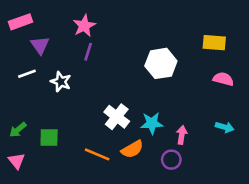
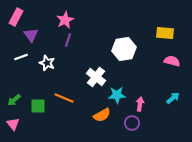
pink rectangle: (20, 22) -> (16, 17), turned -42
white cross: (117, 117) -> (96, 77), moved
cyan arrow: (225, 127) -> (173, 98), turned -56
orange line: (97, 154) -> (64, 98), moved

